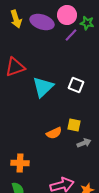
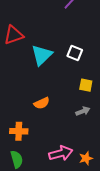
yellow square: (74, 125) -> (86, 85), moved
orange semicircle: (54, 133) -> (42, 103), moved

